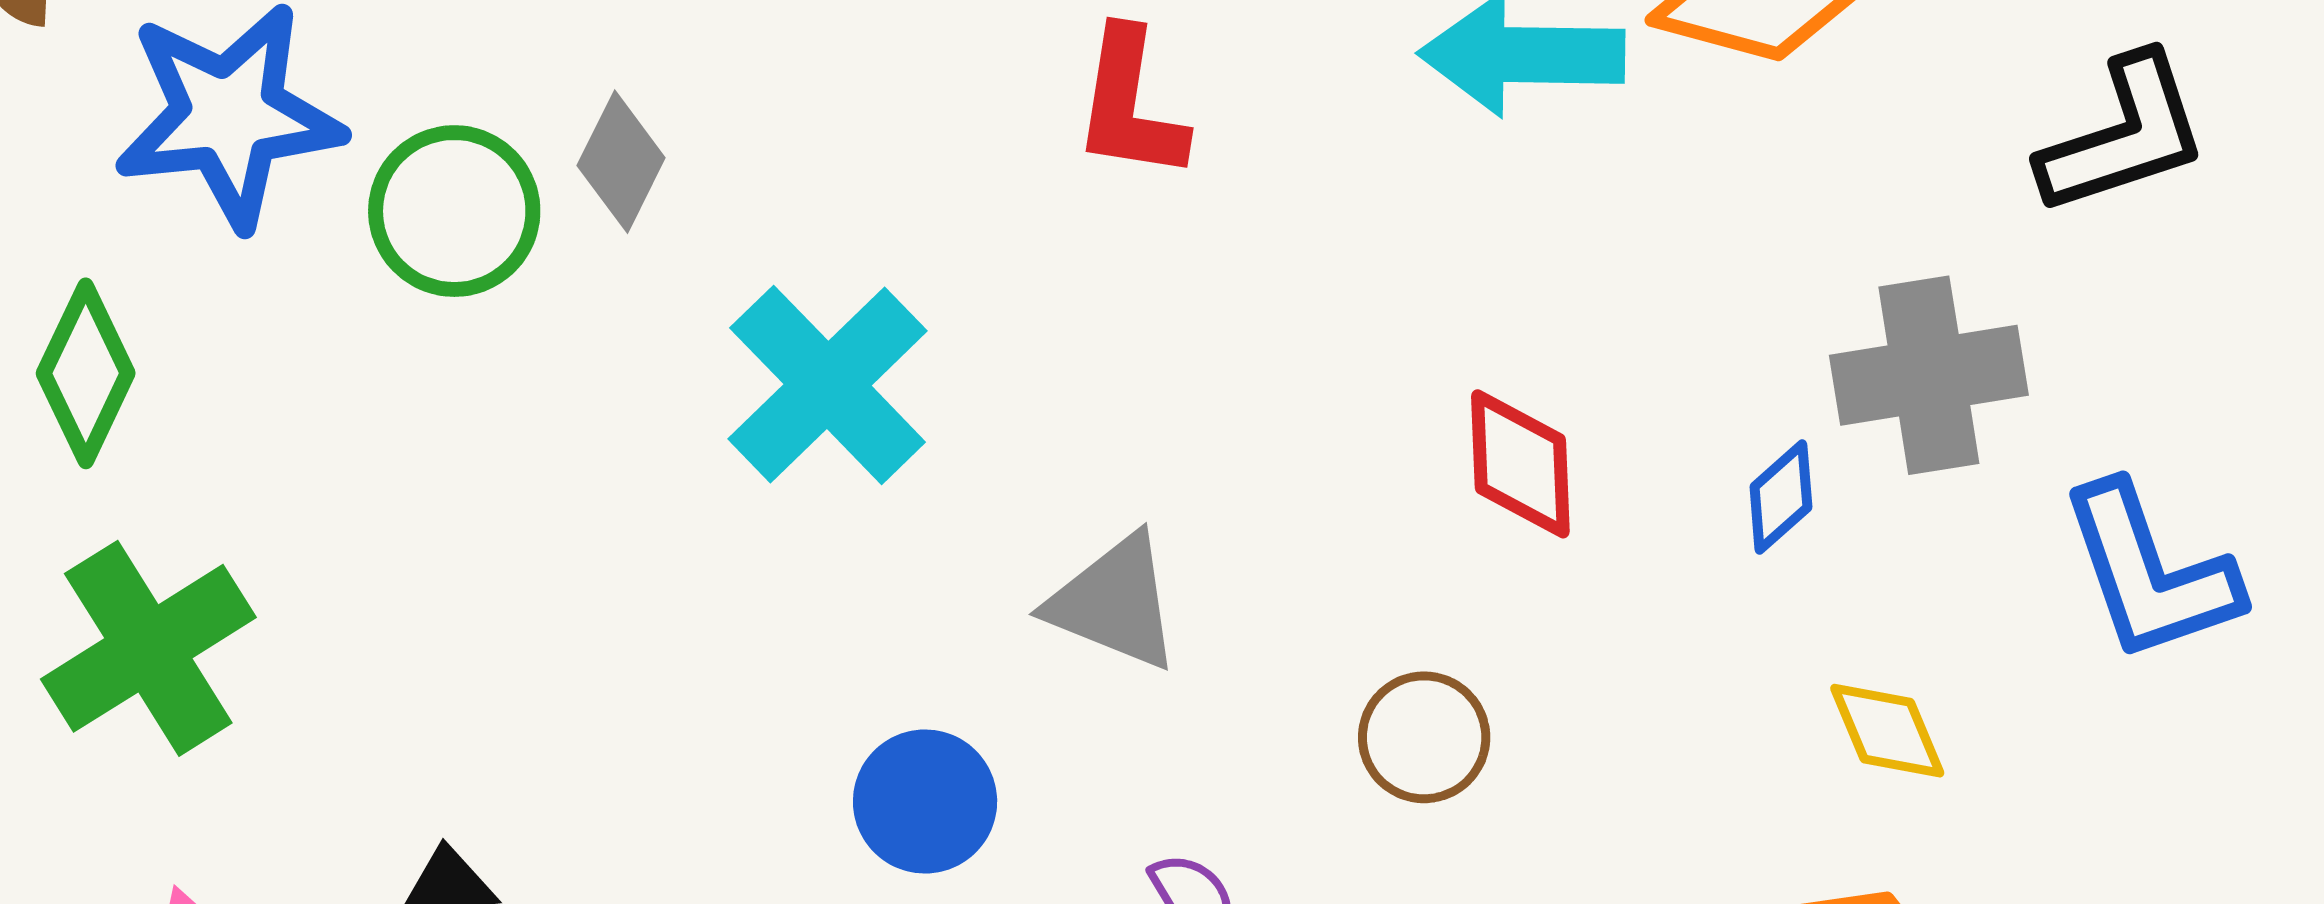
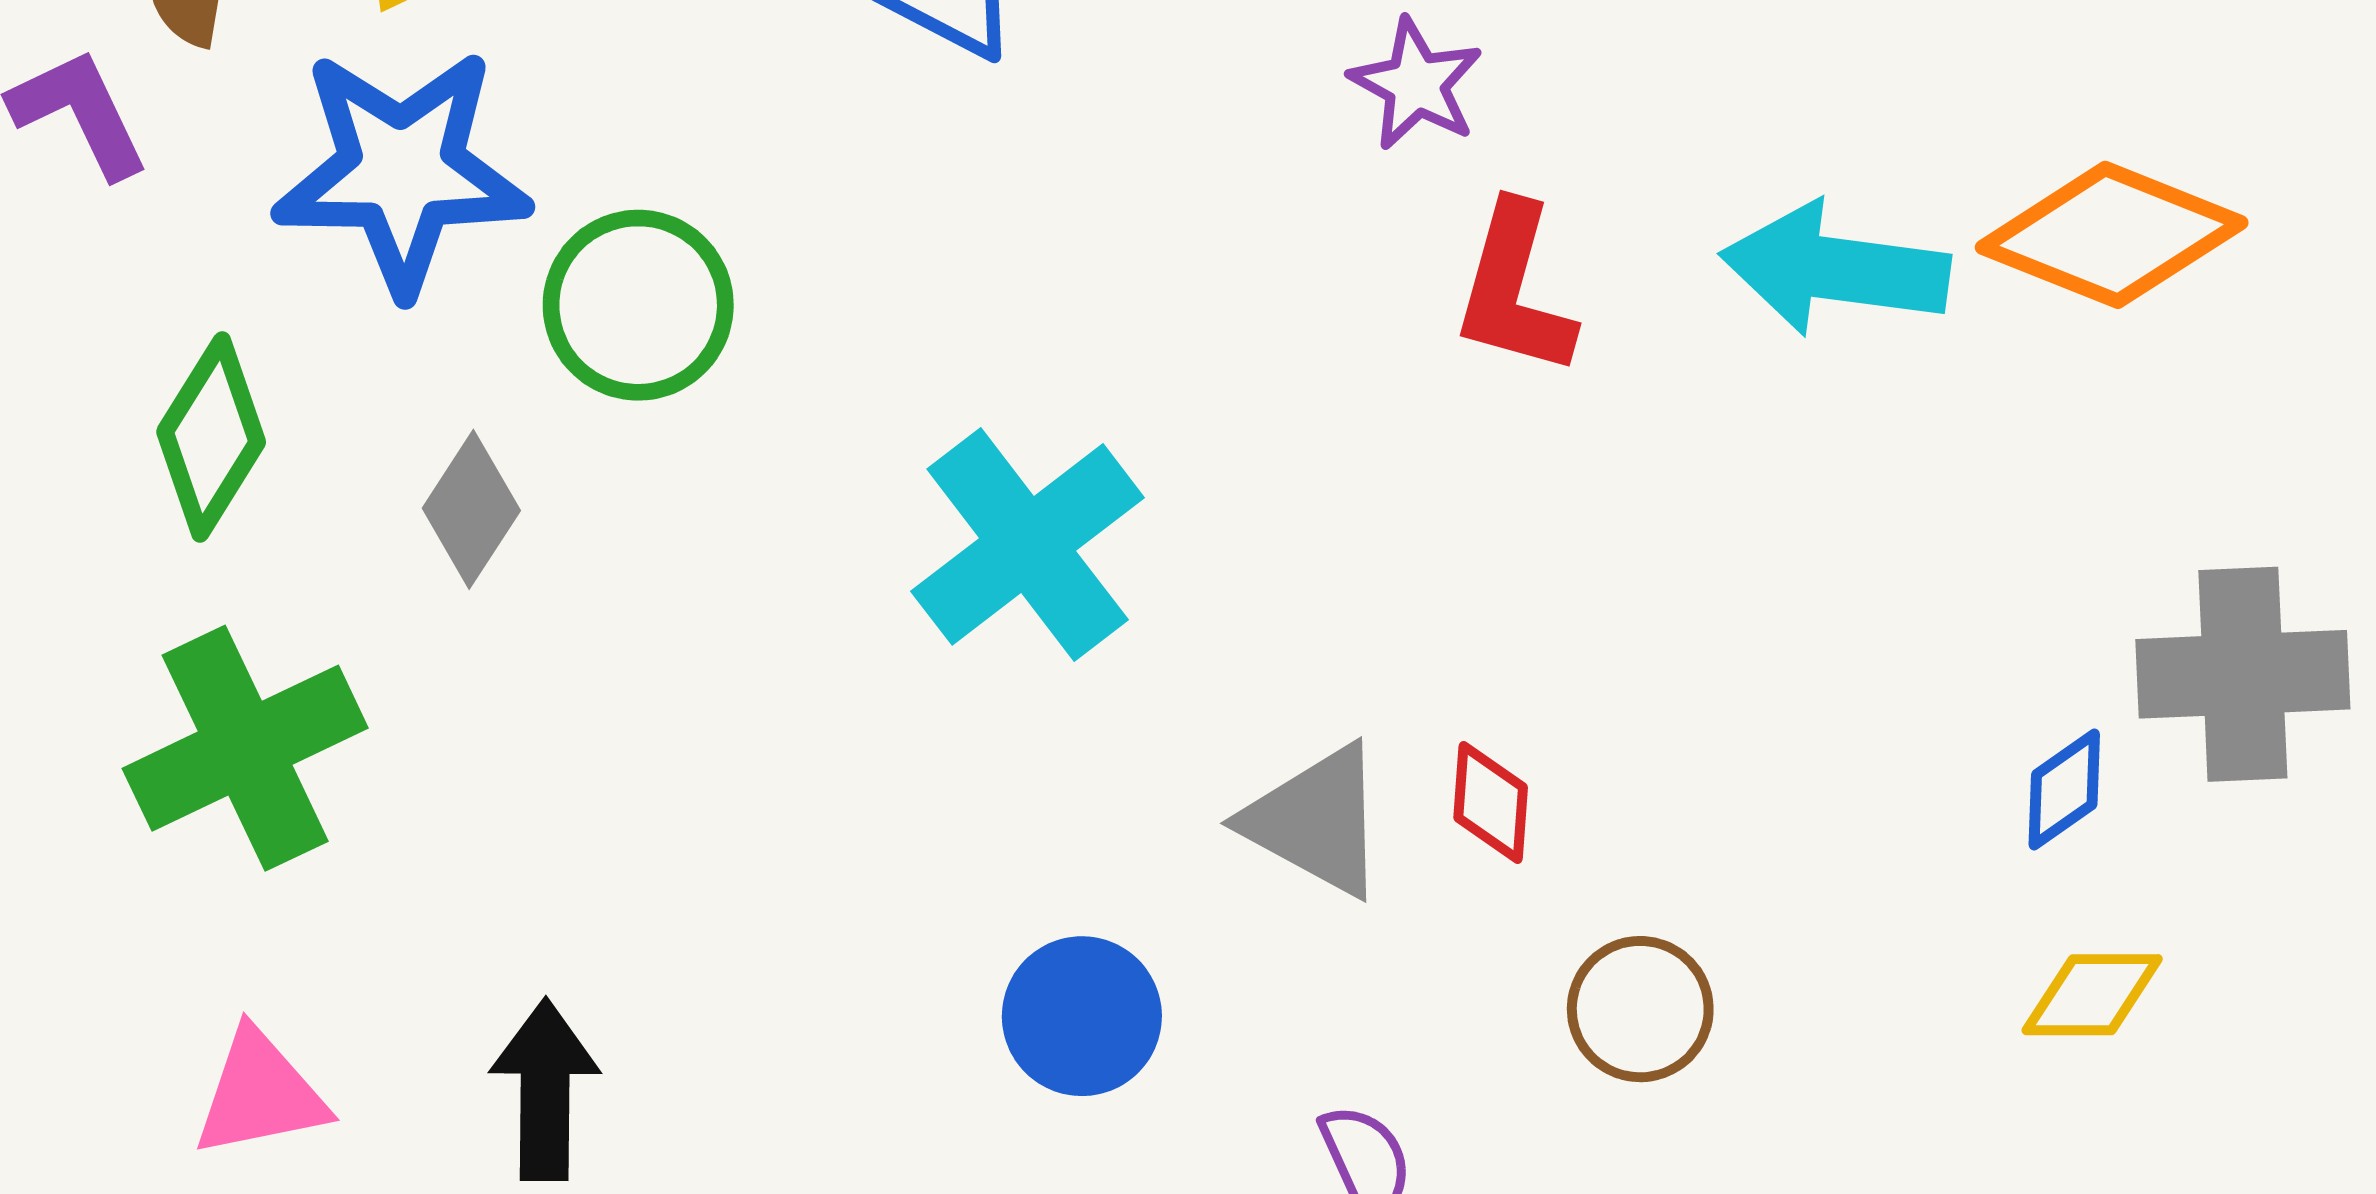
red L-shape: (1130, 105) -> (1514, 290), moved
gray diamond: (621, 162) -> (471, 509), moved
red diamond: (1520, 464) -> (1491, 802), moved, size x0.7
yellow diamond: (1887, 731) -> (2092, 995), moved, turned -74

